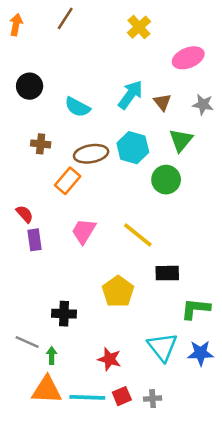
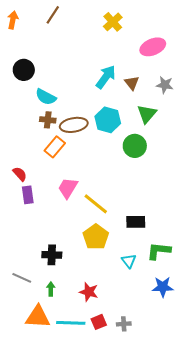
cyan semicircle: (77, 107) -> (46, 97), moved
brown cross: (41, 144) -> (48, 120), moved
yellow line: (138, 235) -> (96, 204), moved
cyan triangle: (162, 347) -> (129, 261), moved, size x0.6
green arrow: (52, 355) -> (51, 289), moved

